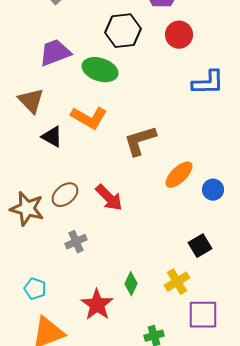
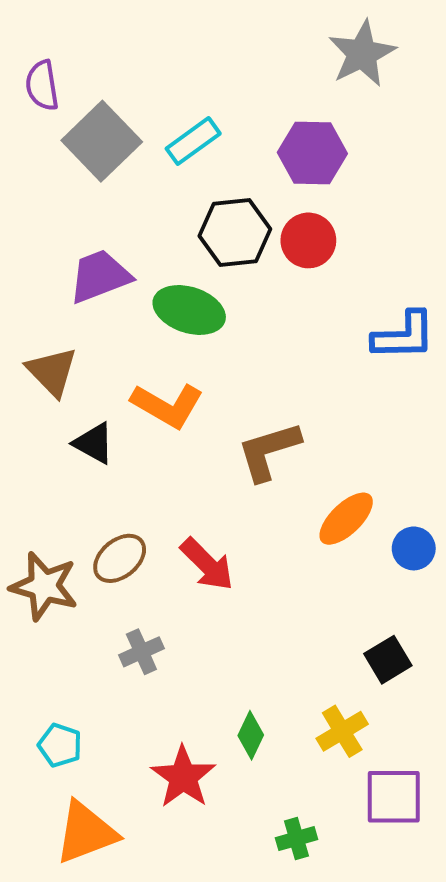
red circle: (179, 35) -> (308, 240), moved

